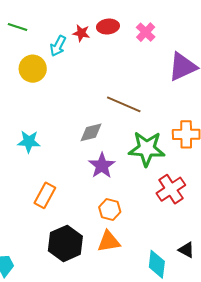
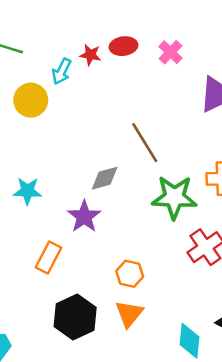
brown line: (124, 104) -> (145, 143), turned 36
purple star: (102, 166) -> (84, 217), moved
orange triangle: (109, 242) -> (129, 314), turned -40

